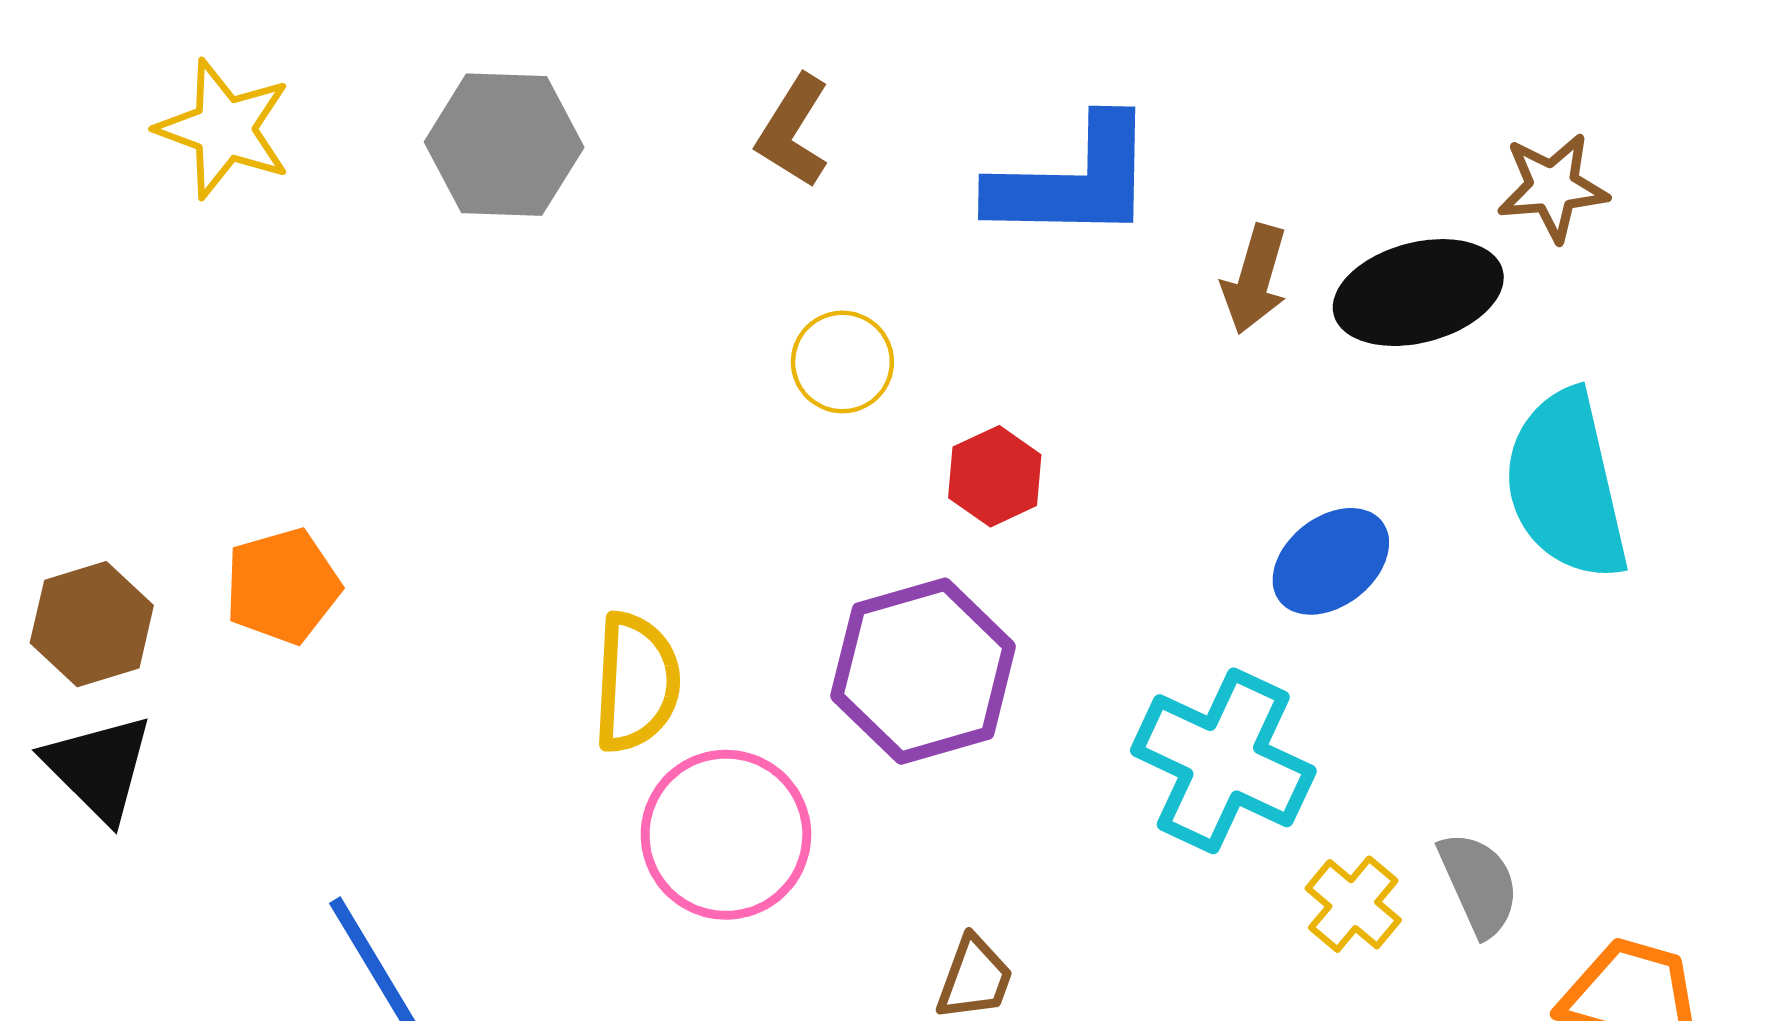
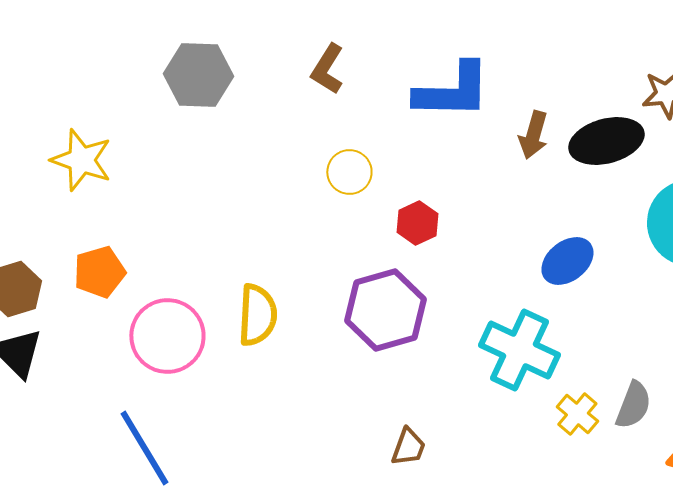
yellow star: (224, 129) -> (81, 160), moved
pink circle: (726, 835) -> (167, 336), moved
gray semicircle: (1479, 884) -> (633, 405), turned 45

